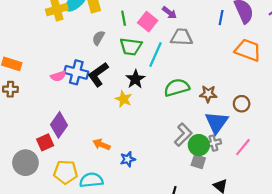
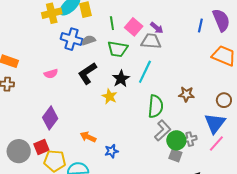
purple arrow: (169, 13) -> (157, 28), moved
gray trapezoid: (182, 37) -> (151, 41), moved
gray semicircle: (98, 38) -> (89, 40), turned 40
cyan line: (155, 54) -> (145, 72), moved
blue cross: (76, 72) -> (72, 39), moved
green semicircle: (177, 88) -> (156, 106), moved, turned 110
brown circle: (242, 104) -> (224, 100), moved
blue triangle: (217, 122) -> (215, 123), moved
red square: (45, 142) -> (41, 147), moved

